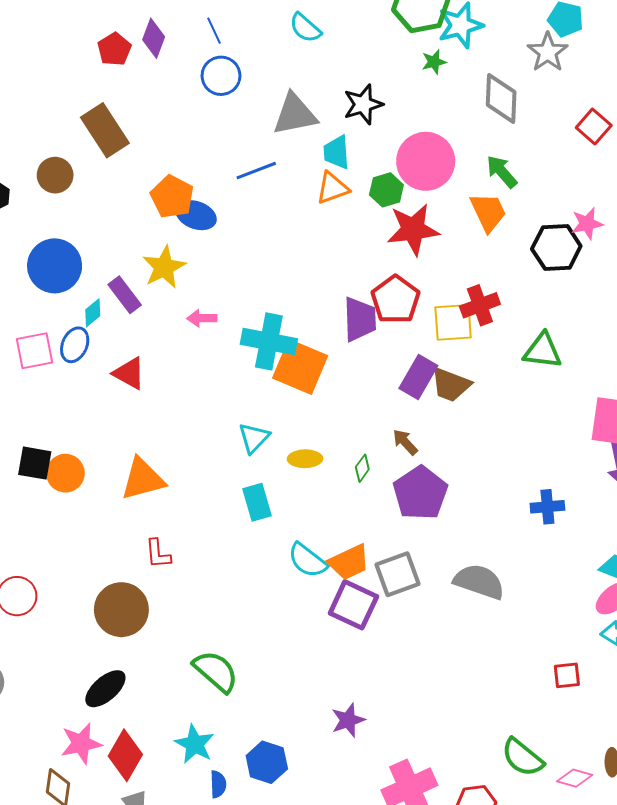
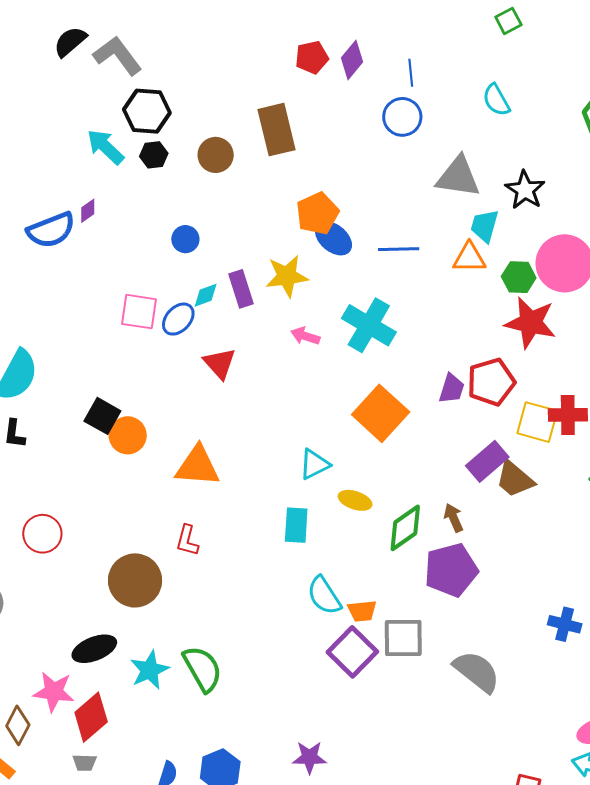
black star: (363, 104) -> (525, 190), turned 30
blue line: (256, 171) -> (399, 249), moved
blue circle: (55, 266) -> (185, 239), size x0.5
purple trapezoid: (360, 319) -> (452, 389), size x0.7
cyan cross: (269, 341) -> (369, 325), moved
green diamond: (362, 468) -> (405, 528), size x1.8
orange trapezoid: (349, 562) -> (362, 611), size x0.7
cyan star: (195, 744) -> (150, 670), moved

